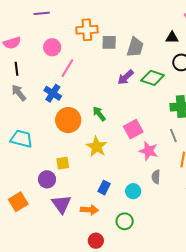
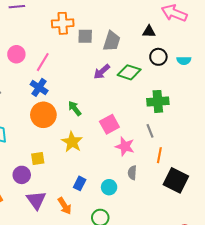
pink circle: (52, 47) -> (16, 54), moved
blue cross: (53, 93) -> (39, 87), moved
orange arrow: (89, 210) -> (65, 206), turned 54

